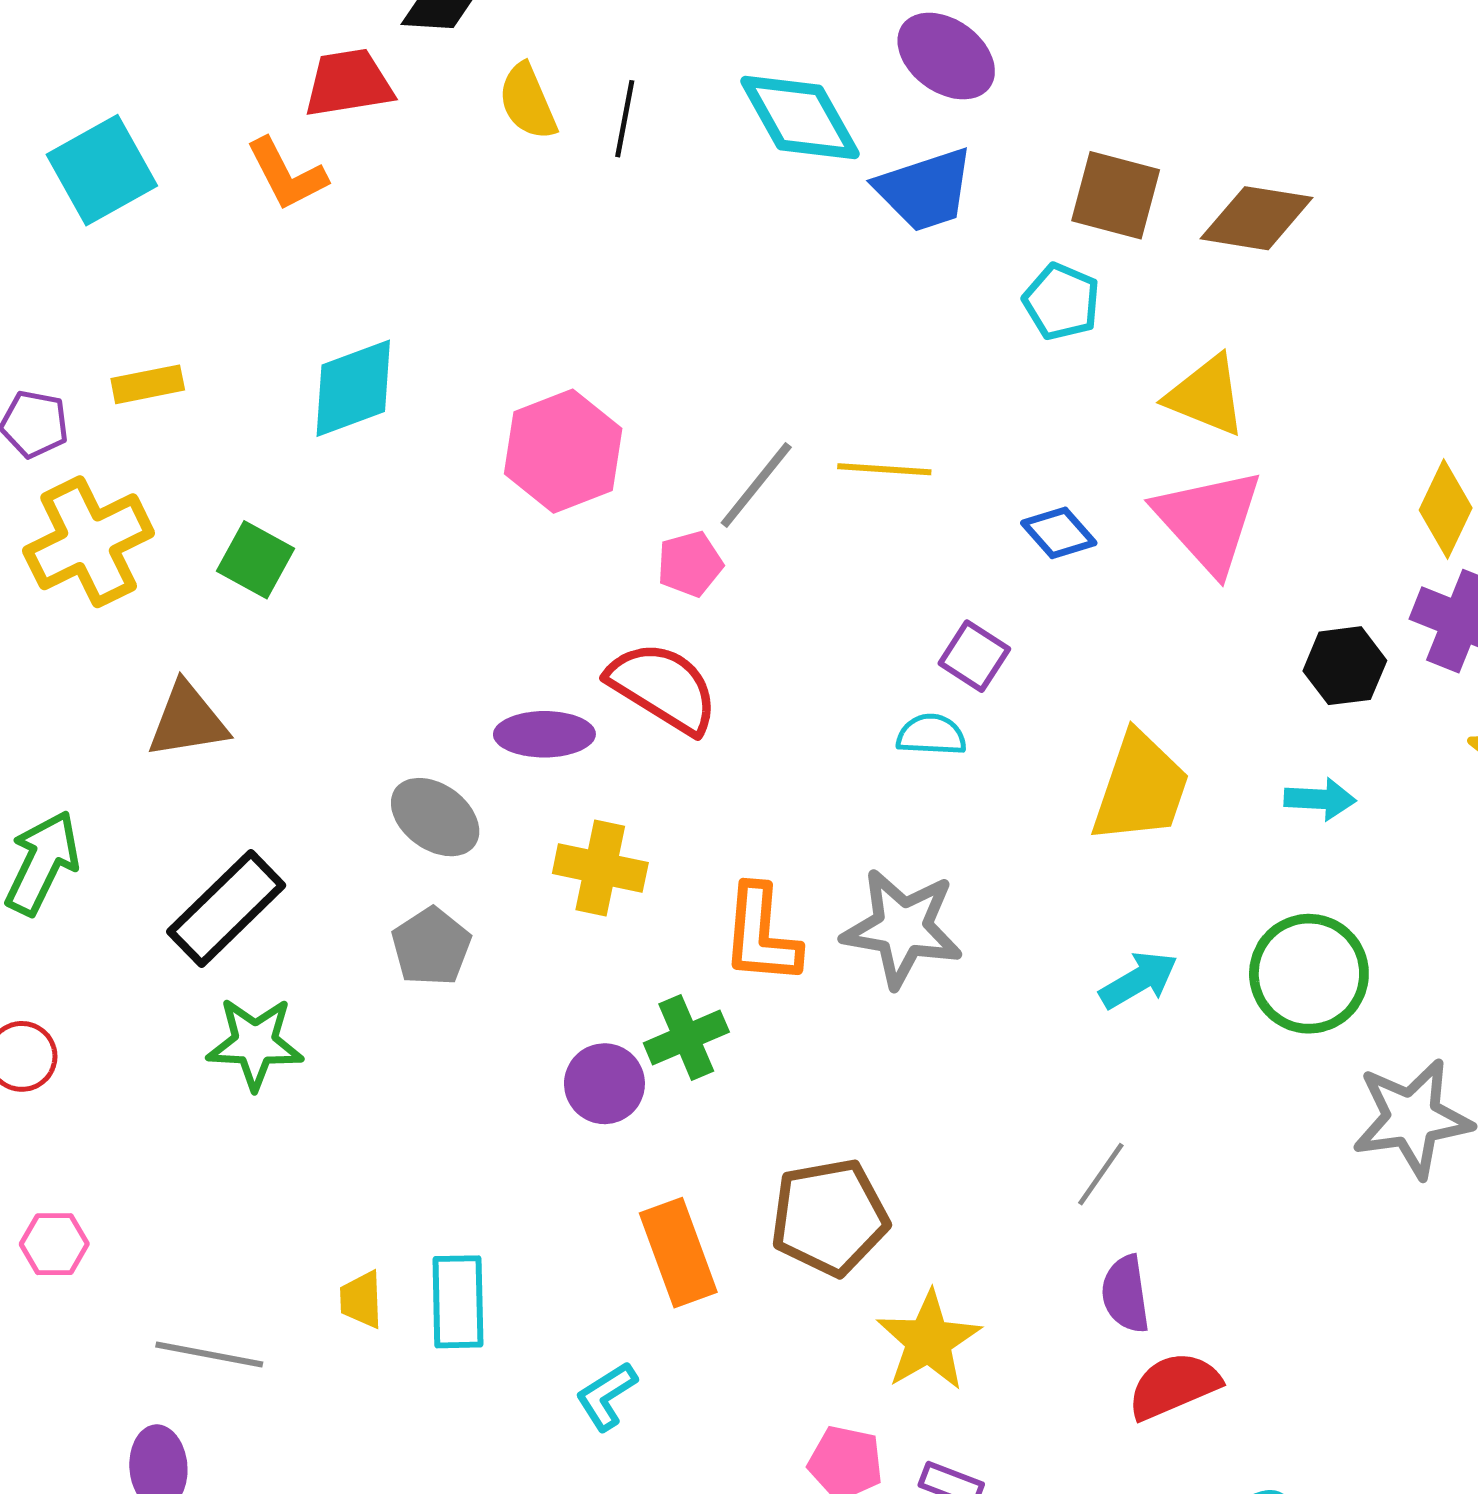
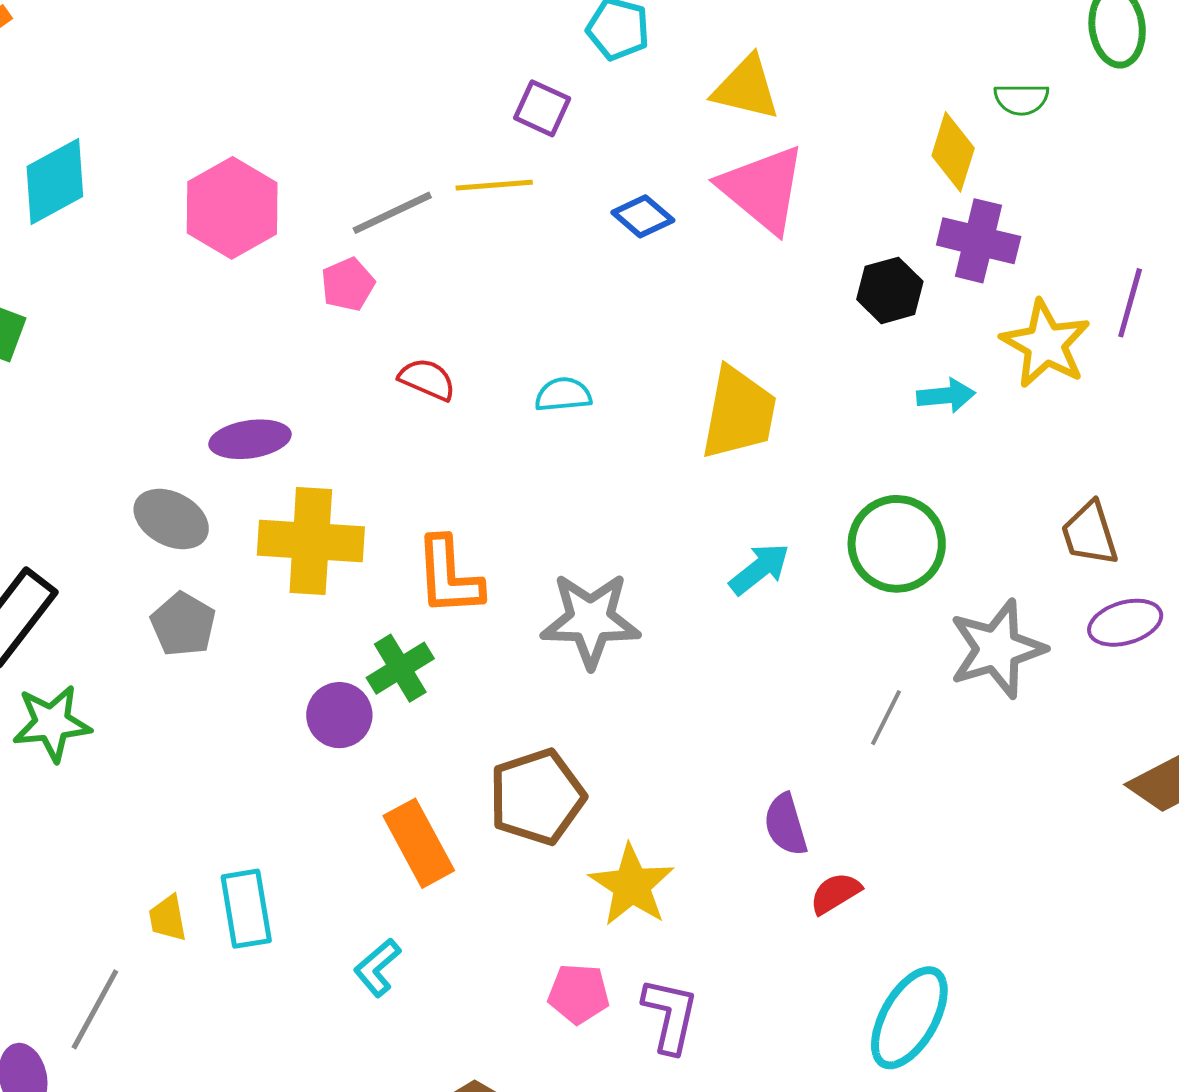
gray line: (756, 485) -> (392, 213), turned 34
purple square: (974, 656) -> (542, 108), moved
red semicircle: (663, 687) -> (427, 379), moved, size x0.6
cyan arrow: (1320, 799) -> (946, 396), moved
yellow cross: (600, 868) -> (311, 541), size x1.4
gray star: (902, 928) -> (591, 620), moved
gray line: (1101, 1174) -> (886, 718), moved
gray line: (209, 1355) -> (95, 1009), moved, turned -64
red semicircle: (1174, 1386) -> (835, 893), size x0.7

